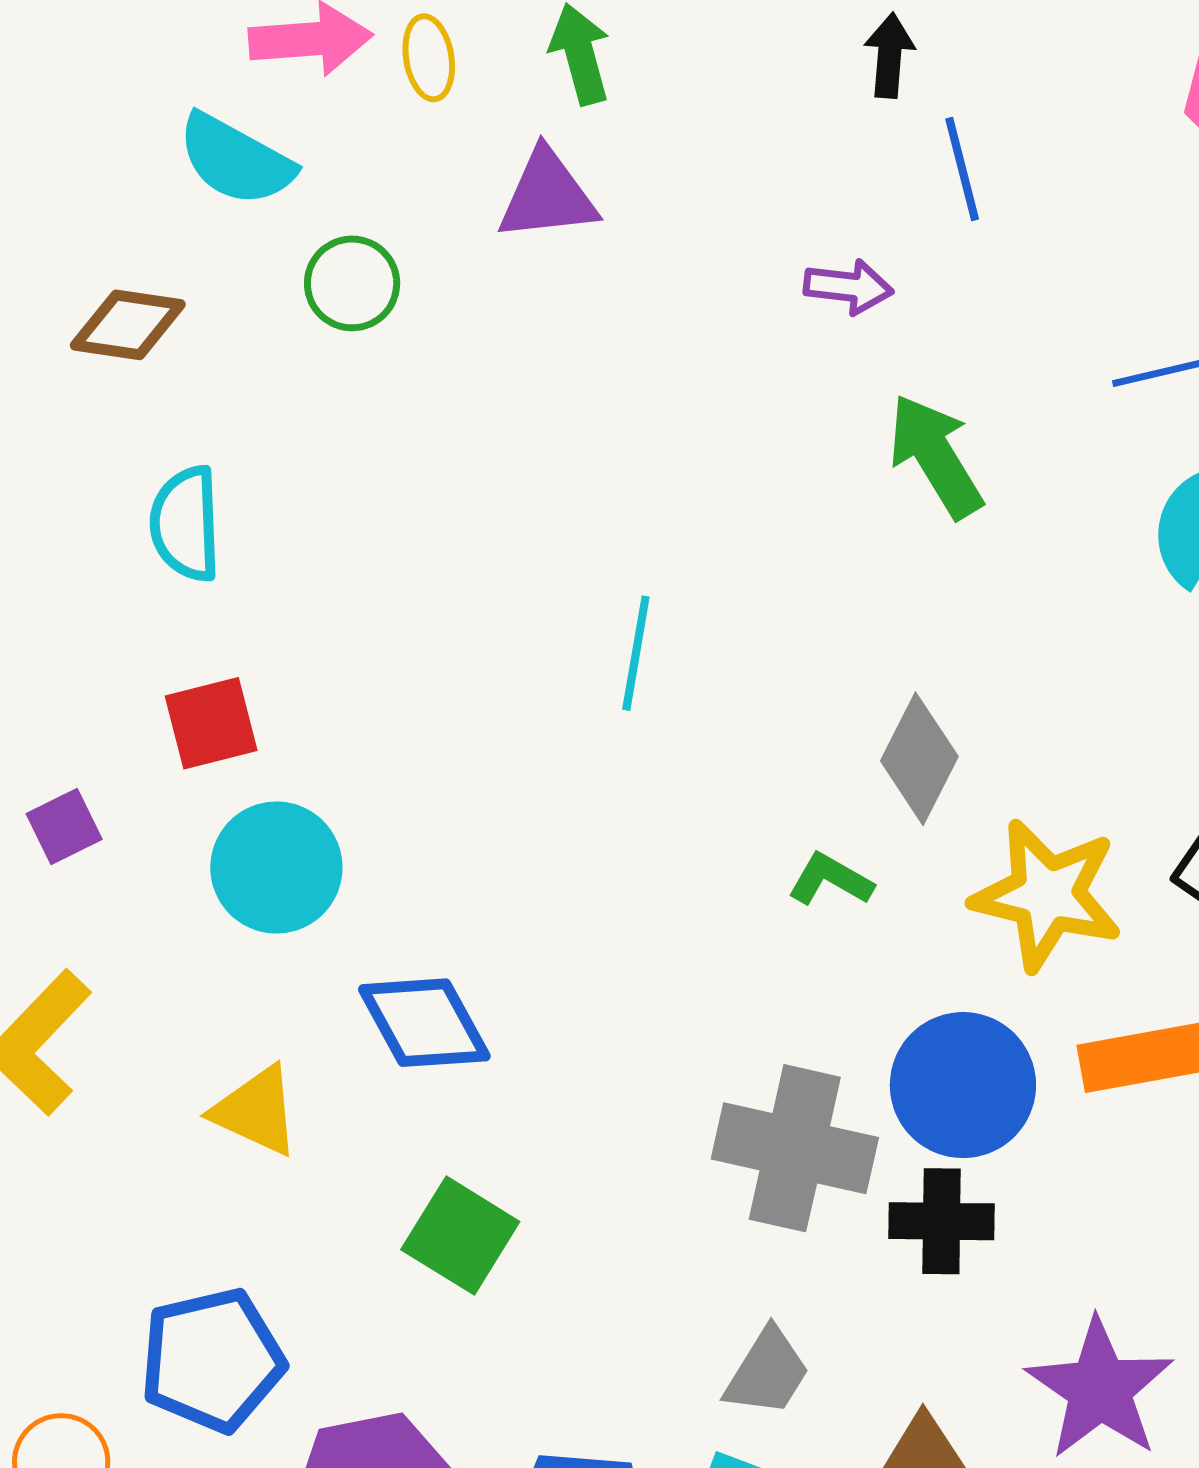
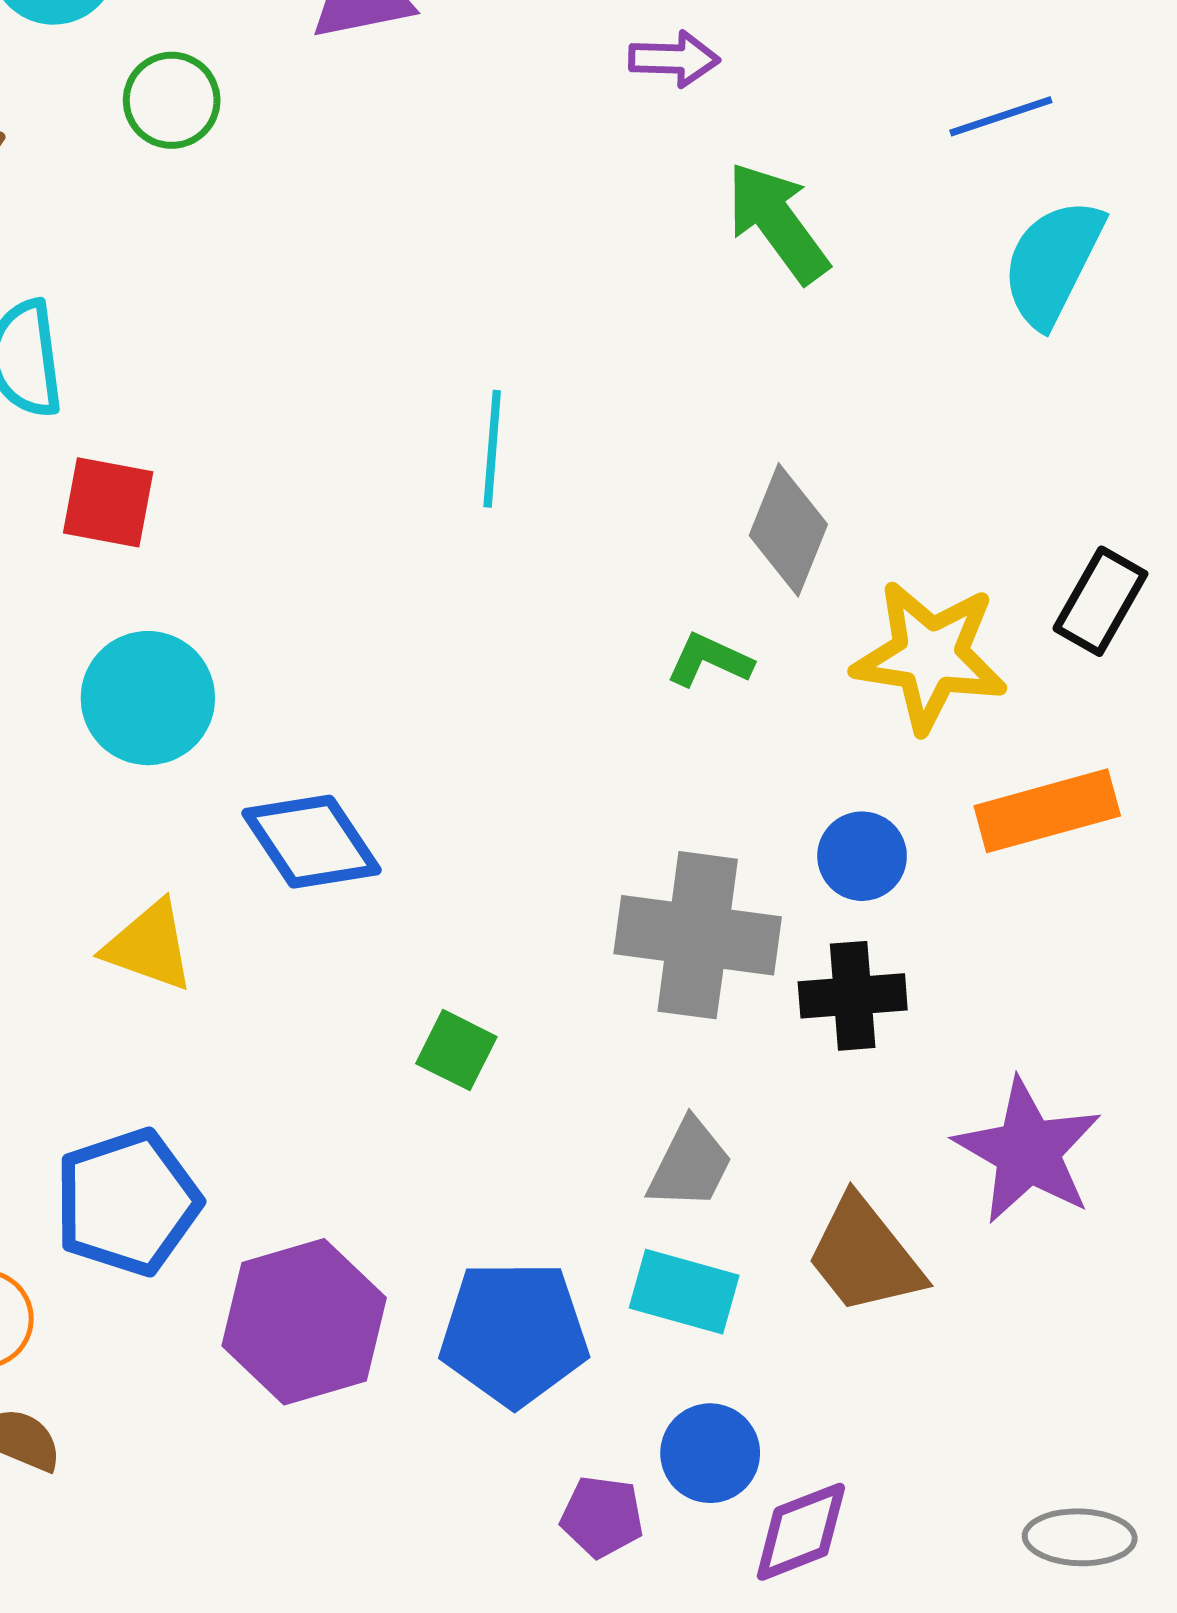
red square: (211, 723) -> (108, 502), moved, turned 30
blue circle: (963, 1085) -> (862, 856), size x0.6
green square: (460, 1236) -> (456, 1050), moved, size x0.7

